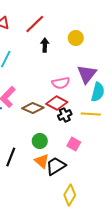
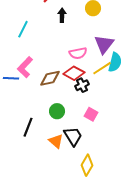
brown diamond: (33, 108) -> (50, 78), turned -35
yellow line: (91, 114) -> (102, 68), moved, turned -36
orange triangle: (42, 161) -> (56, 141), moved
black trapezoid: (56, 166) -> (73, 136), turned 90

